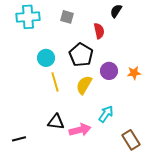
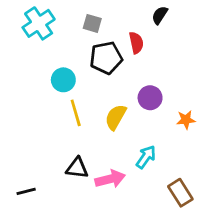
cyan cross: (28, 17) -> (39, 23), turned -30
black pentagon: (81, 55) -> (106, 58), moved, turned 30
orange star: (134, 73) -> (186, 120), moved

